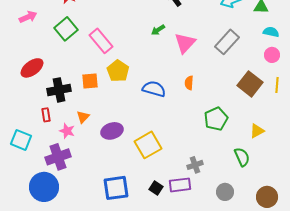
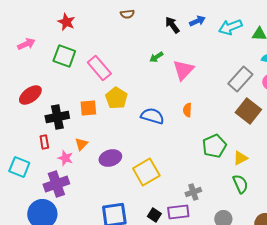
green square: (66, 29) -> (64, 56), turned -30
gray rectangle: (227, 42) -> (240, 79), moved
yellow triangle: (257, 131) -> (240, 158), moved

